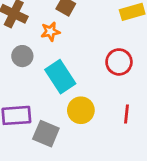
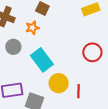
red circle: (119, 62) -> (92, 52), moved
red line: (126, 114) -> (79, 91), moved

